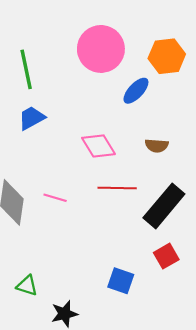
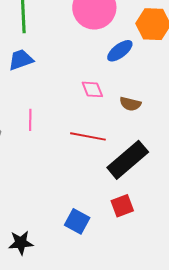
pink diamond: (99, 146) -> (92, 89), moved, size x0.7
pink line: (55, 198) -> (30, 120), moved, turned 65

